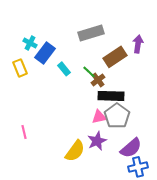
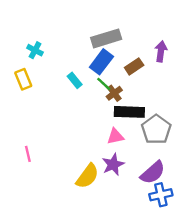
blue rectangle: (45, 53) -> (101, 62), moved
brown rectangle: (115, 57) -> (134, 66), size x0.7
gray pentagon: (117, 116) -> (156, 129), moved

